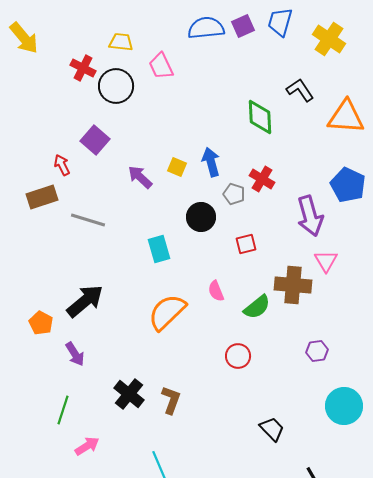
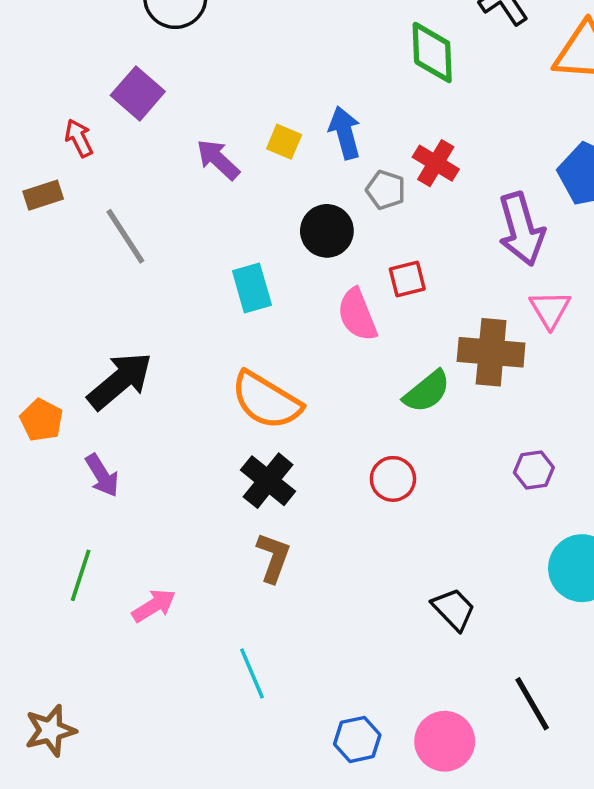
brown rectangle: (42, 197) -> (43, 195), size x0.7
gray line: (88, 220) -> (125, 236), turned 40
pink semicircle: (216, 291) -> (357, 315), moved, size x1.4
orange semicircle: (167, 312) -> (266, 400), turned -105
black cross: (129, 394) -> (268, 481), moved
pink arrow: (87, 446) -> (154, 606), moved

